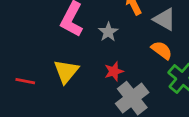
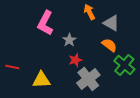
gray star: (108, 32) -> (69, 40), moved
yellow triangle: (66, 71) -> (41, 80), moved, turned 48

